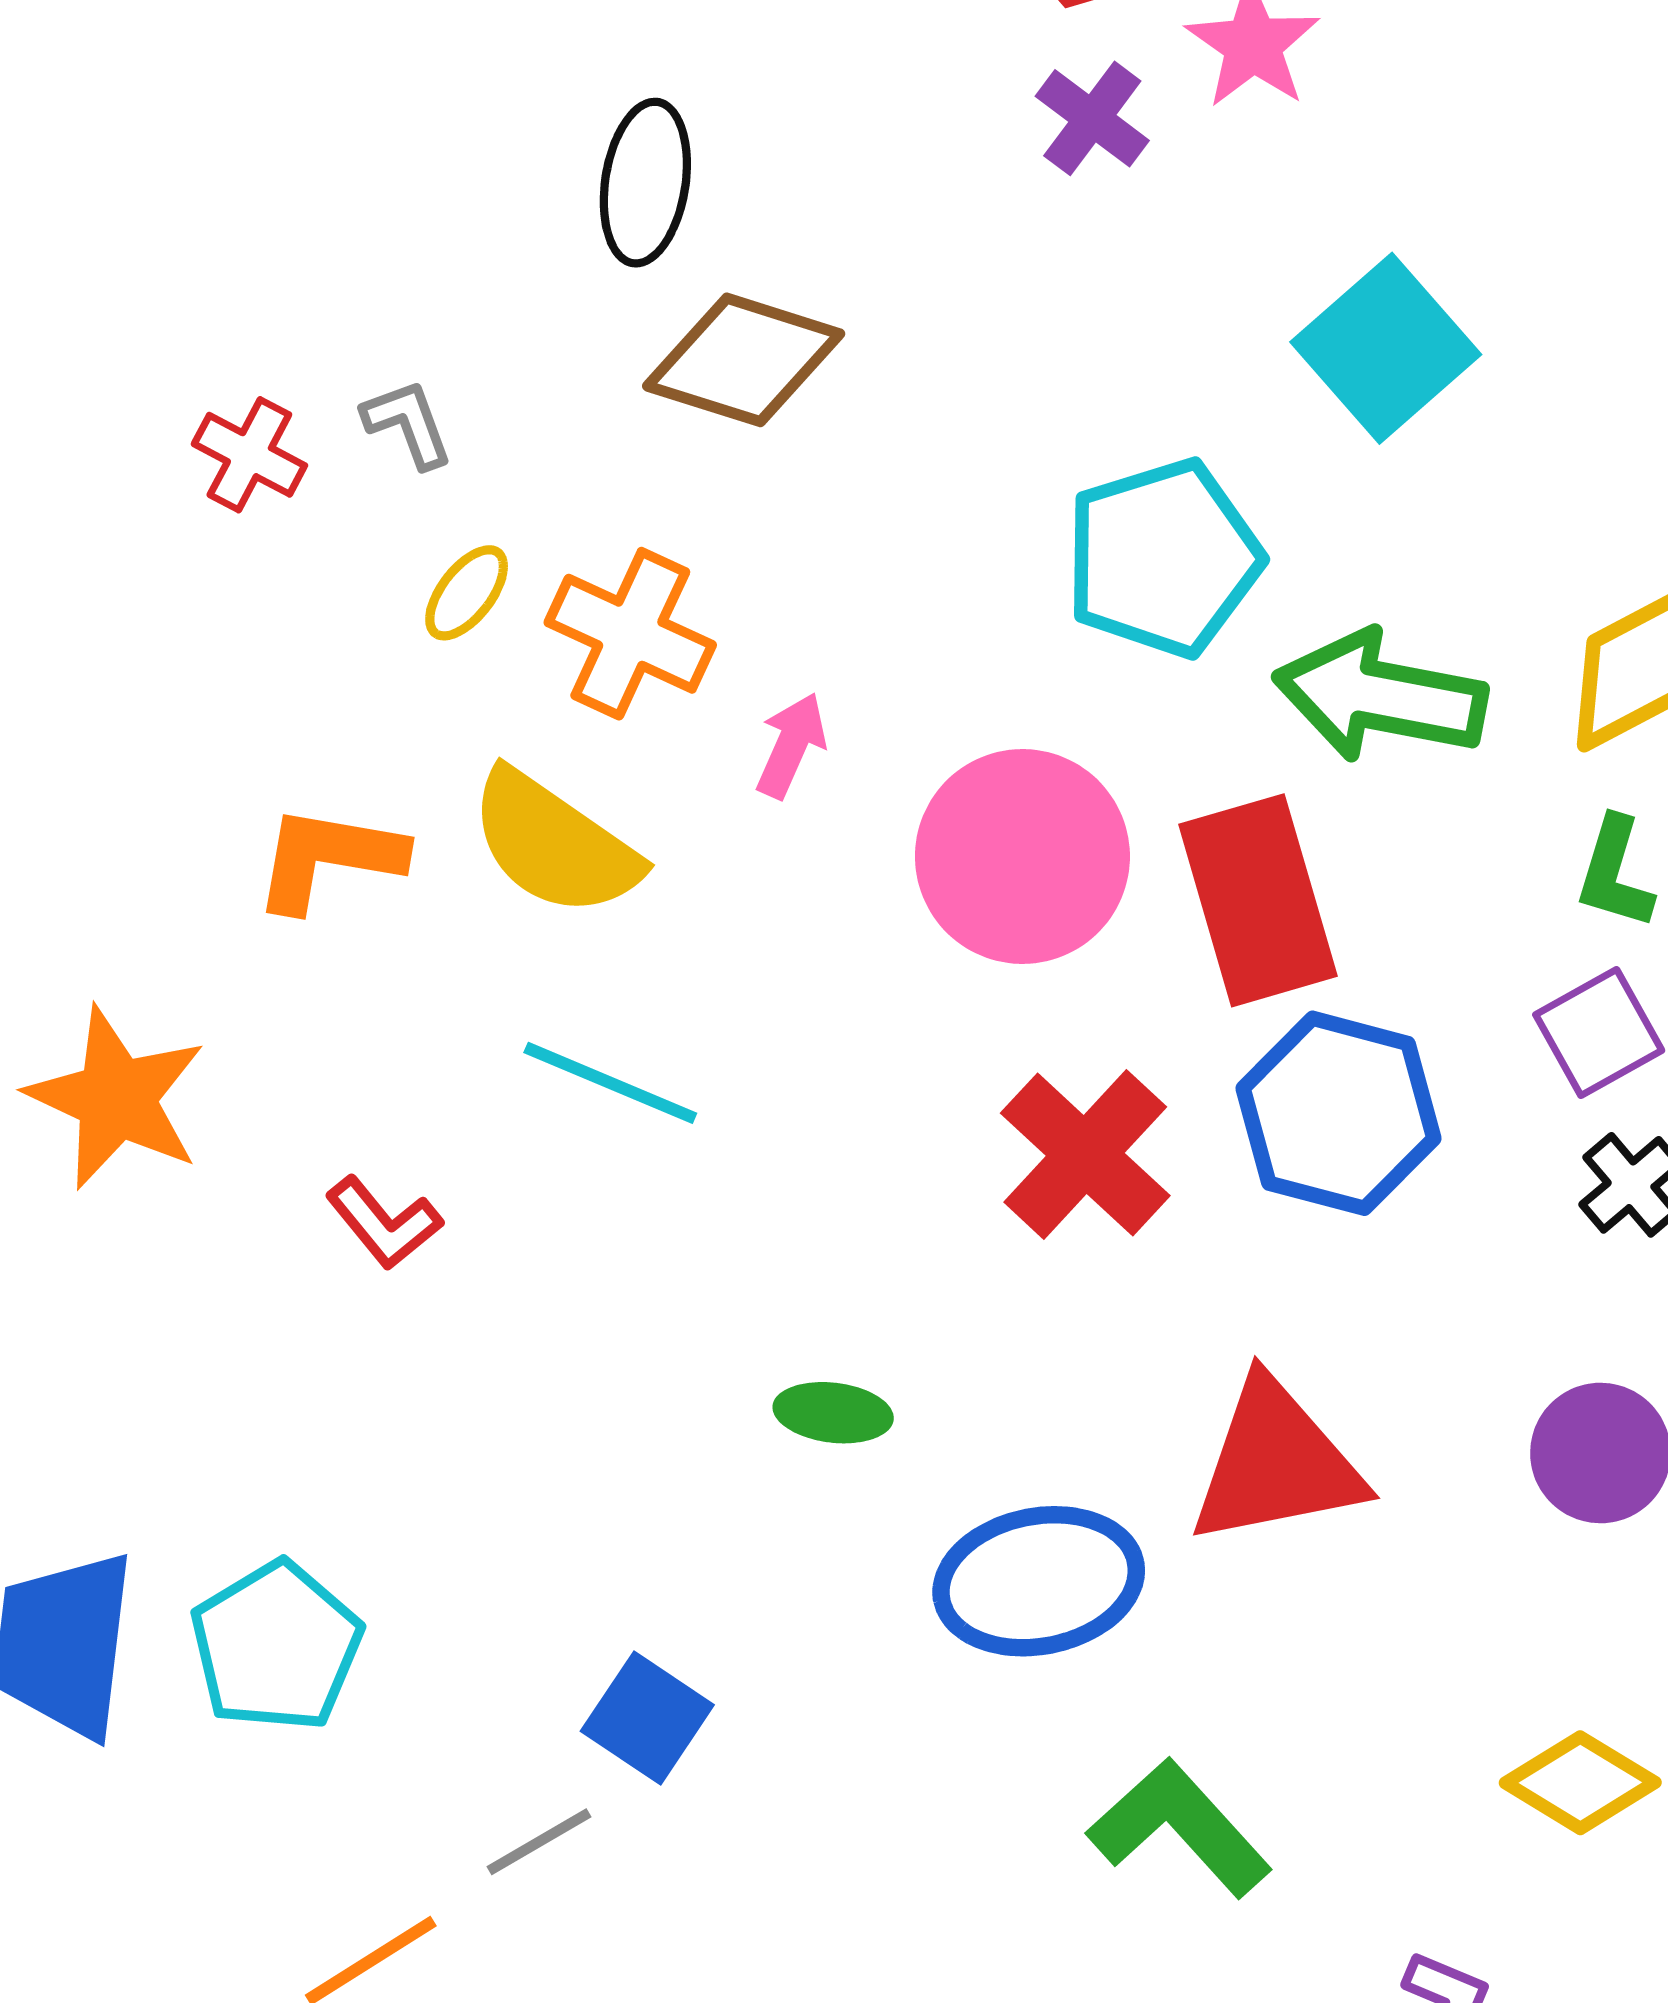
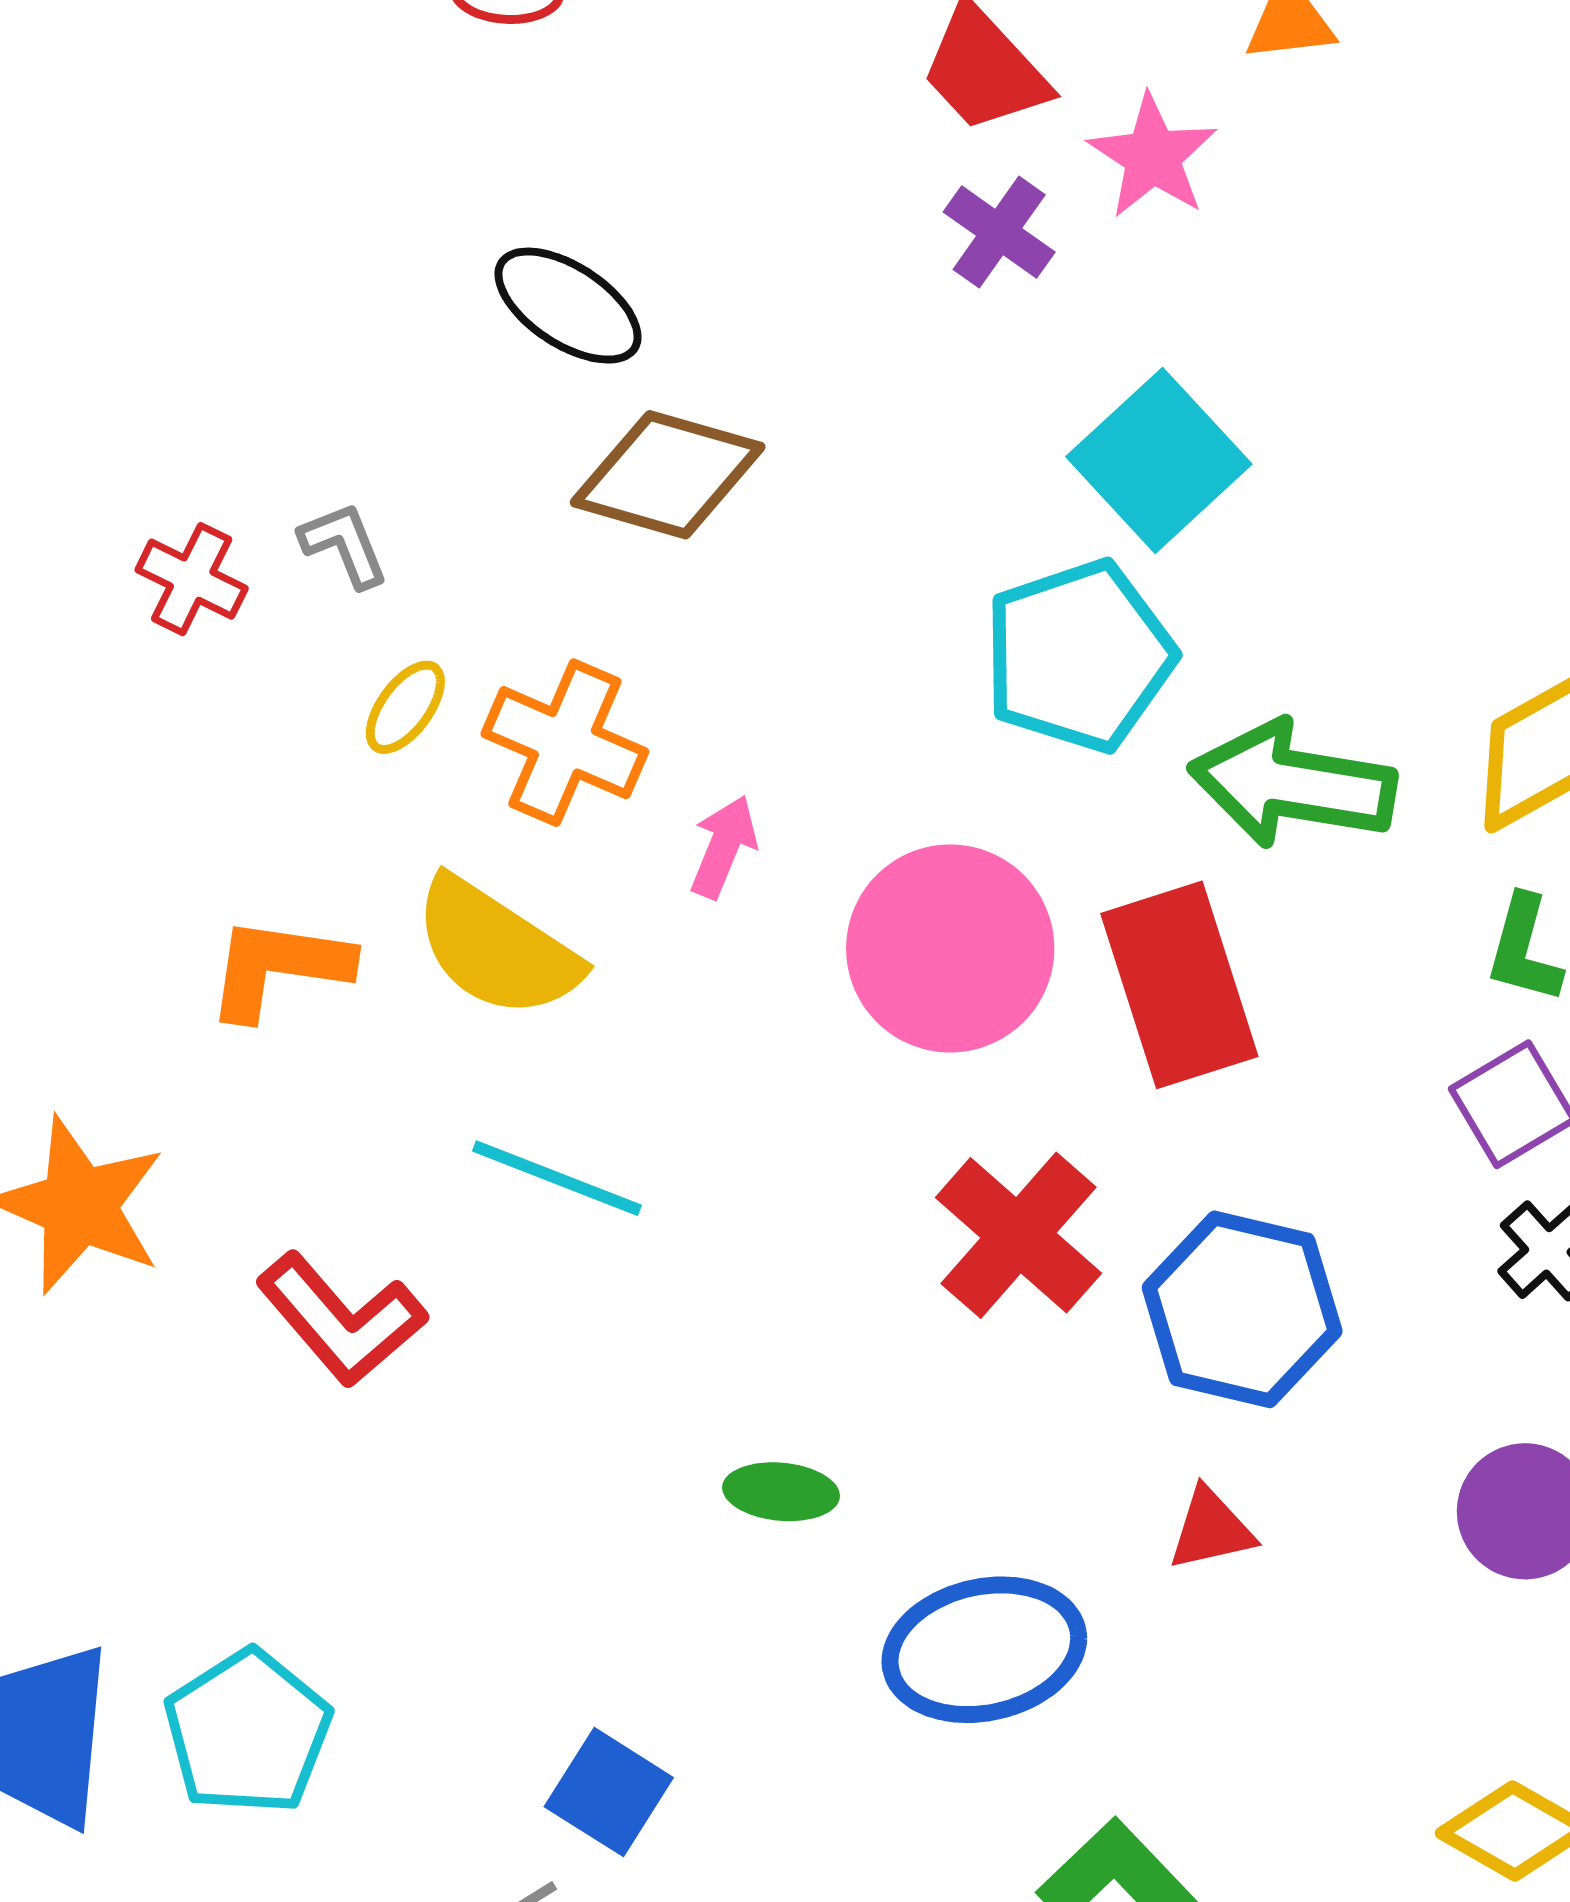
black ellipse: (645, 183) -> (568, 306), turned -64
cyan square: (1386, 348) -> (1159, 460), moved
blue hexagon: (1339, 1113) -> (1242, 1309), moved
red L-shape: (384, 1223) -> (341, 1319), size x1.5
red triangle: (1276, 1463) -> (1211, 1529), size x0.5

